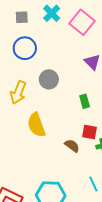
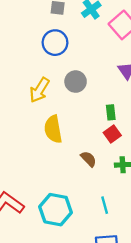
red square: (90, 132) -> (112, 134), moved, turned 35

